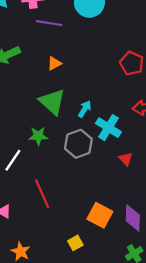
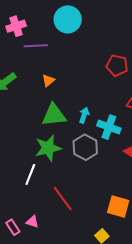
green triangle: (52, 102) -> (54, 115), turned -36
green star: (38, 136) -> (48, 148), size x1.5

